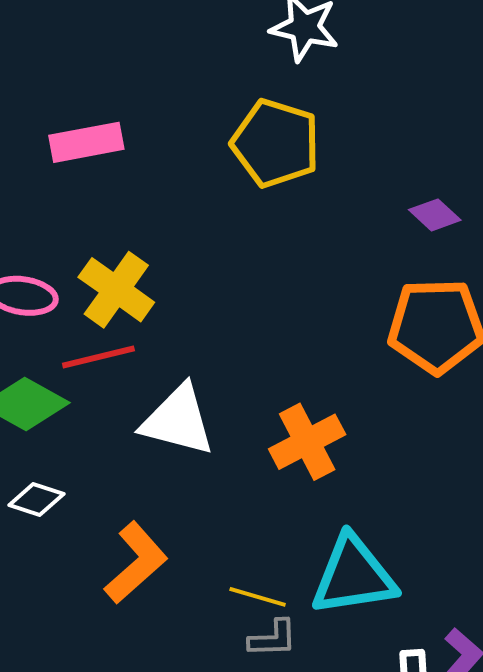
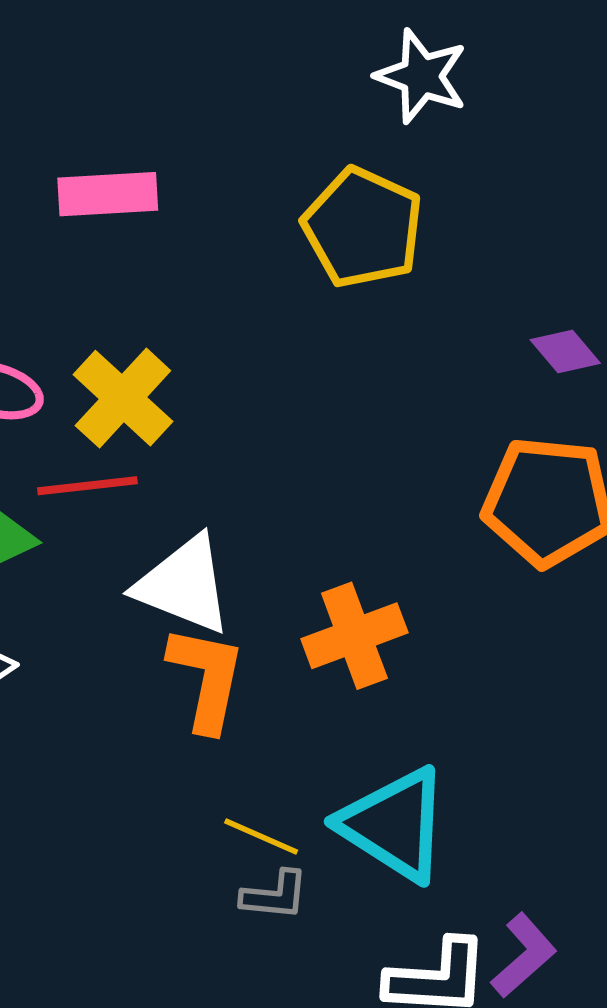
orange L-shape: (136, 563) -> (207, 678), moved, turned -44
cyan triangle: (354, 576) -> (394, 825), turned 34

